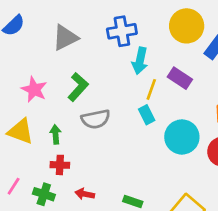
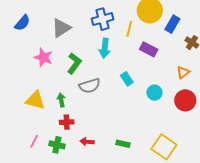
cyan arrow: (140, 61) -> (105, 48), moved
pink star: (34, 89) -> (43, 57), moved
yellow line: (151, 89) -> (129, 29), moved
cyan circle: (182, 137) -> (154, 93), size x0.6

